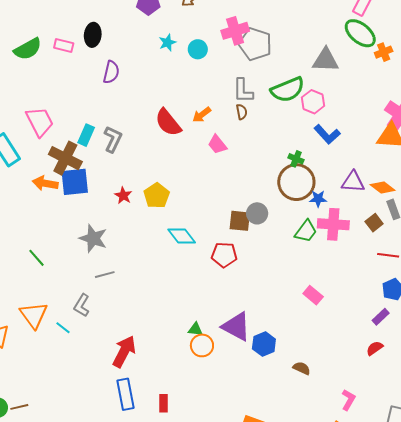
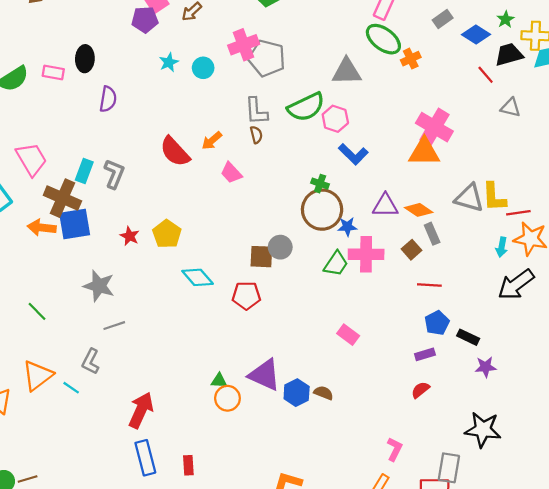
orange triangle: (34, 315) -> (38, 375), turned 32
purple rectangle: (381, 317) -> (425, 354), turned 30
brown semicircle: (302, 368) -> (323, 393), moved

